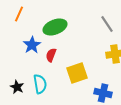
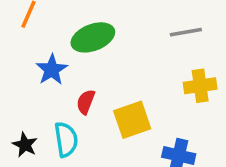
gray line: (107, 24) -> (186, 32), turned -66
red semicircle: (51, 55) -> (86, 102), moved

